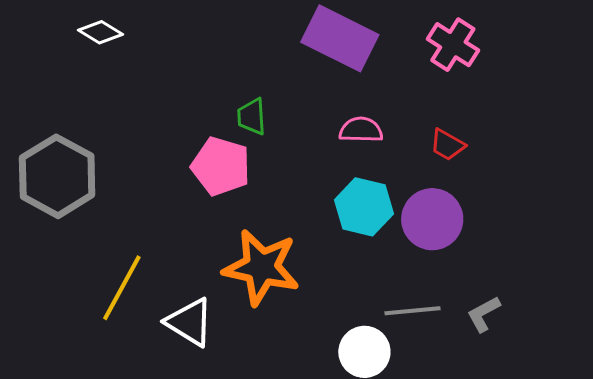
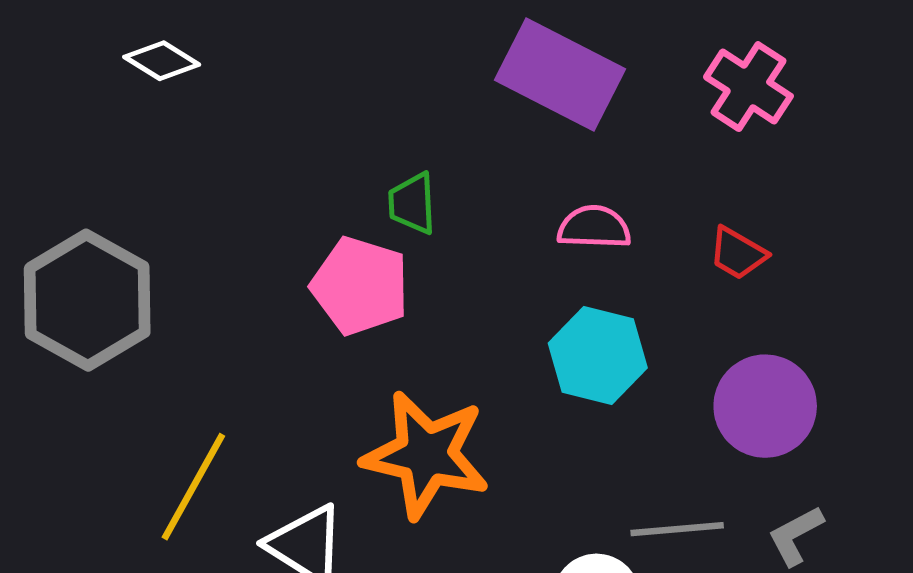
purple circle: (432, 219) -> (765, 406), moved

